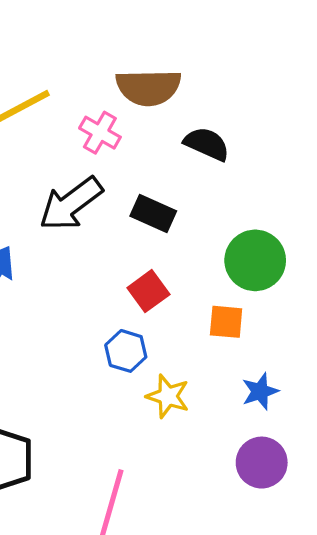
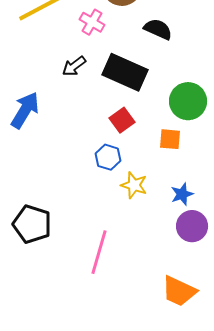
black arrow: (71, 204) -> (74, 66), size x0.6
black rectangle: (153, 213) -> (125, 72), size x1.6
blue star: (260, 391) -> (182, 194), moved

